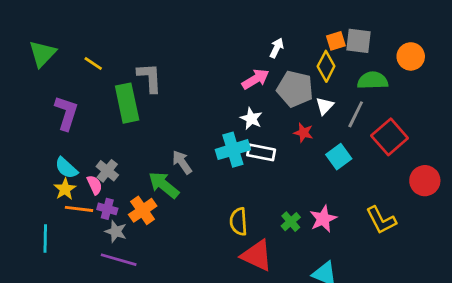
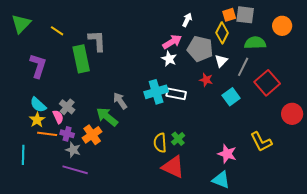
white star: (251, 119) -> (169, 59), moved
pink star: (323, 219) -> (227, 154), moved, turned -30
green cross: (291, 222) -> (178, 139), moved

